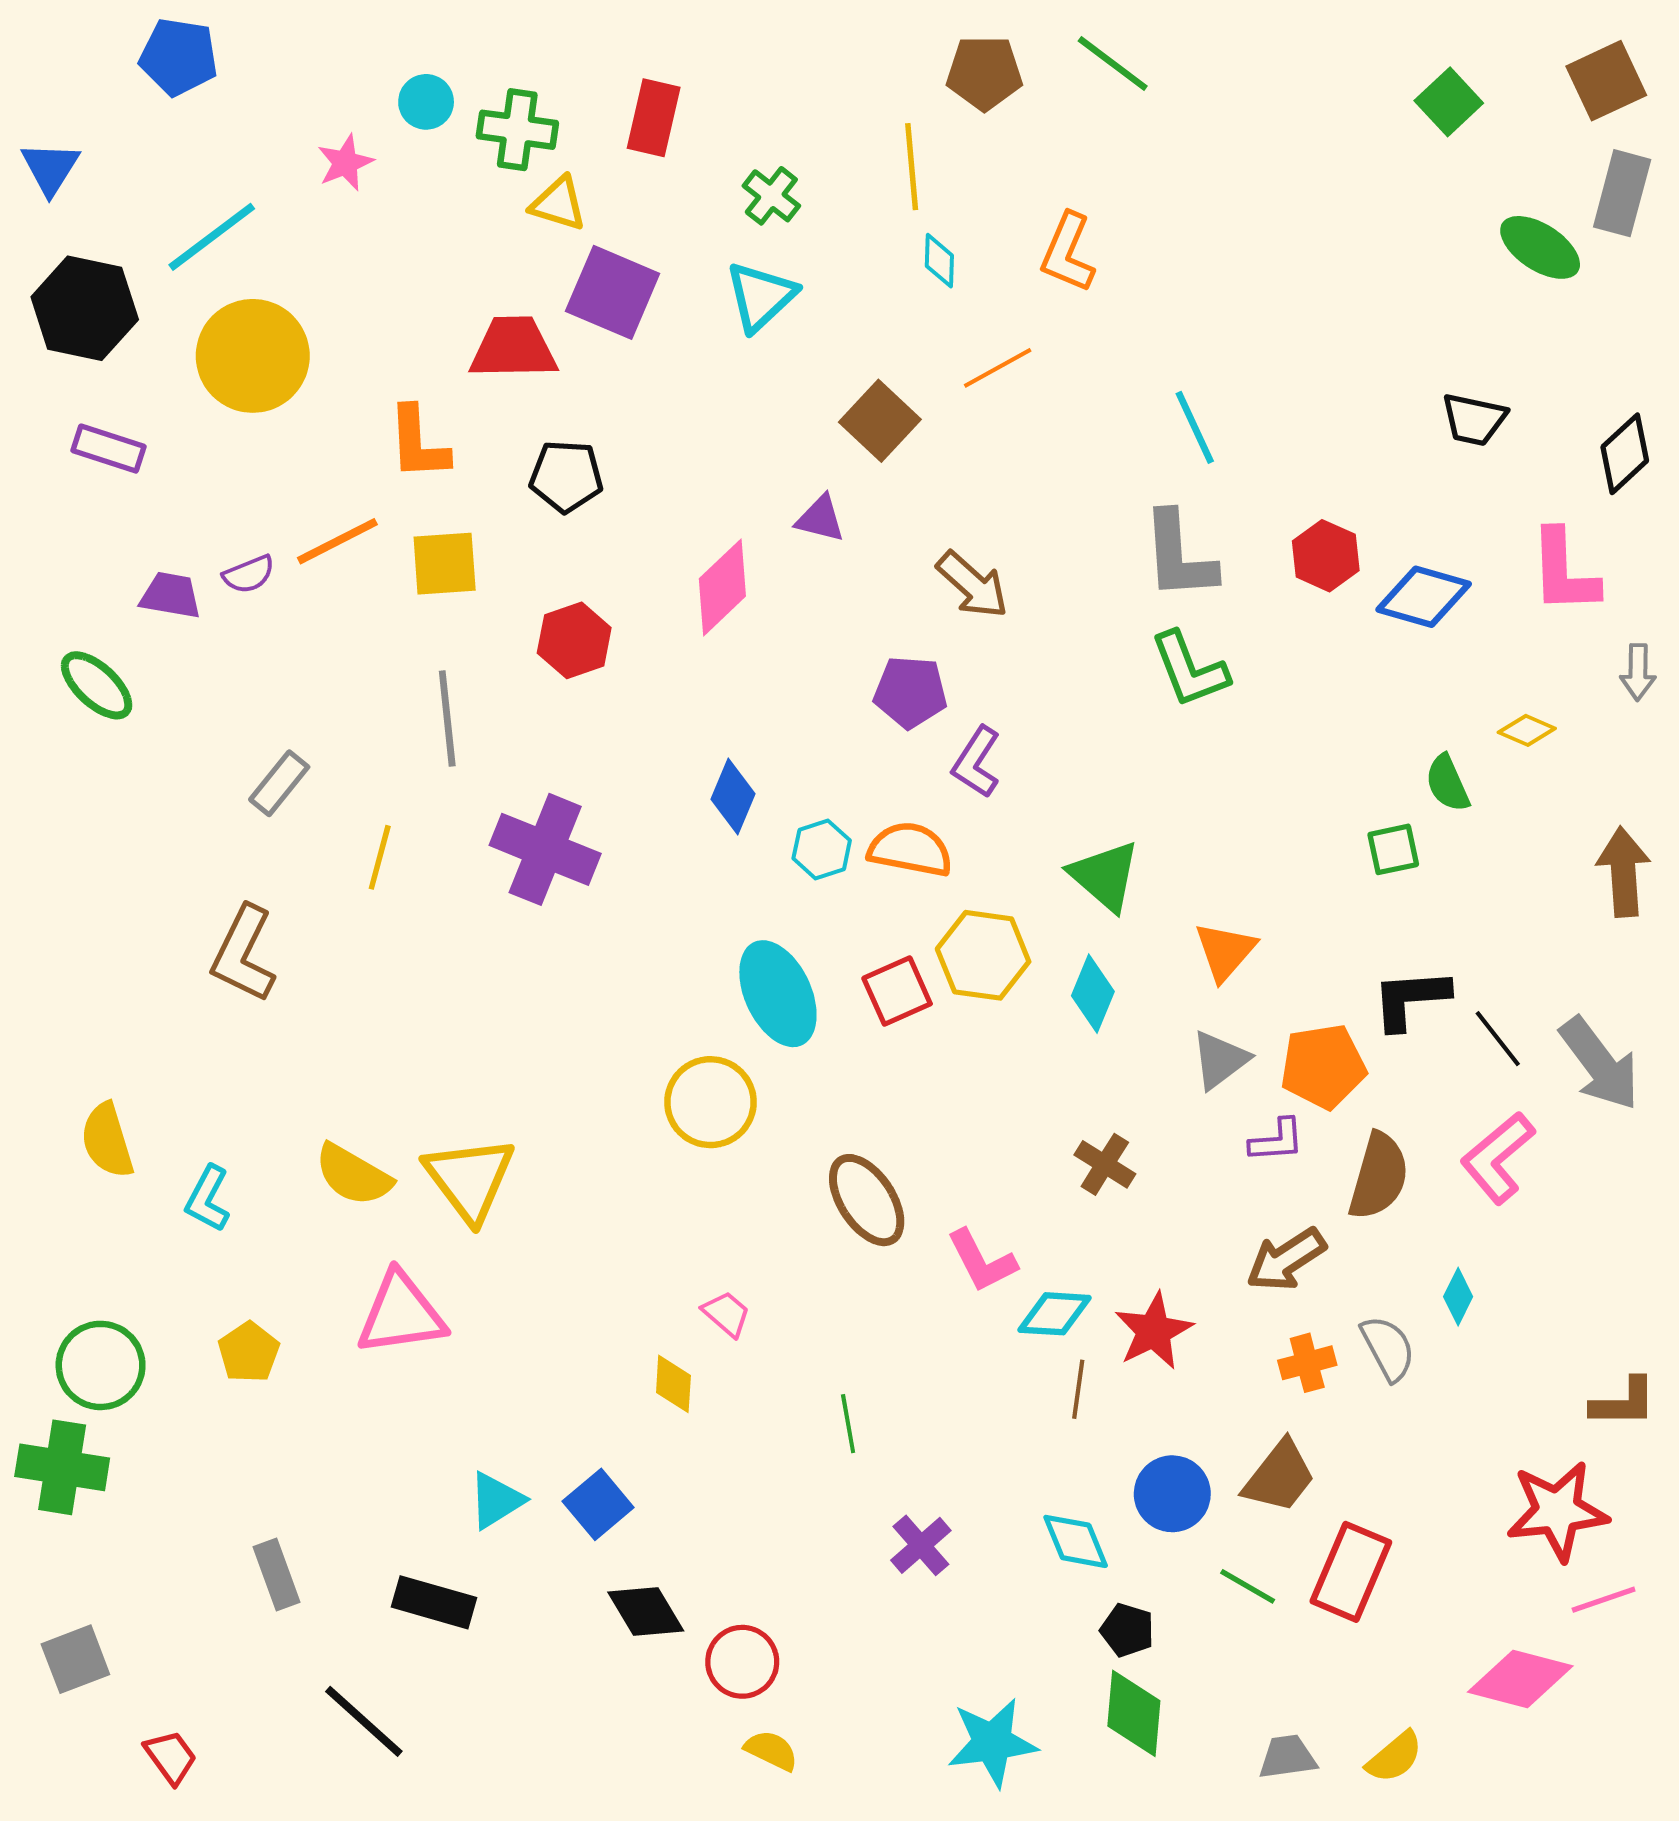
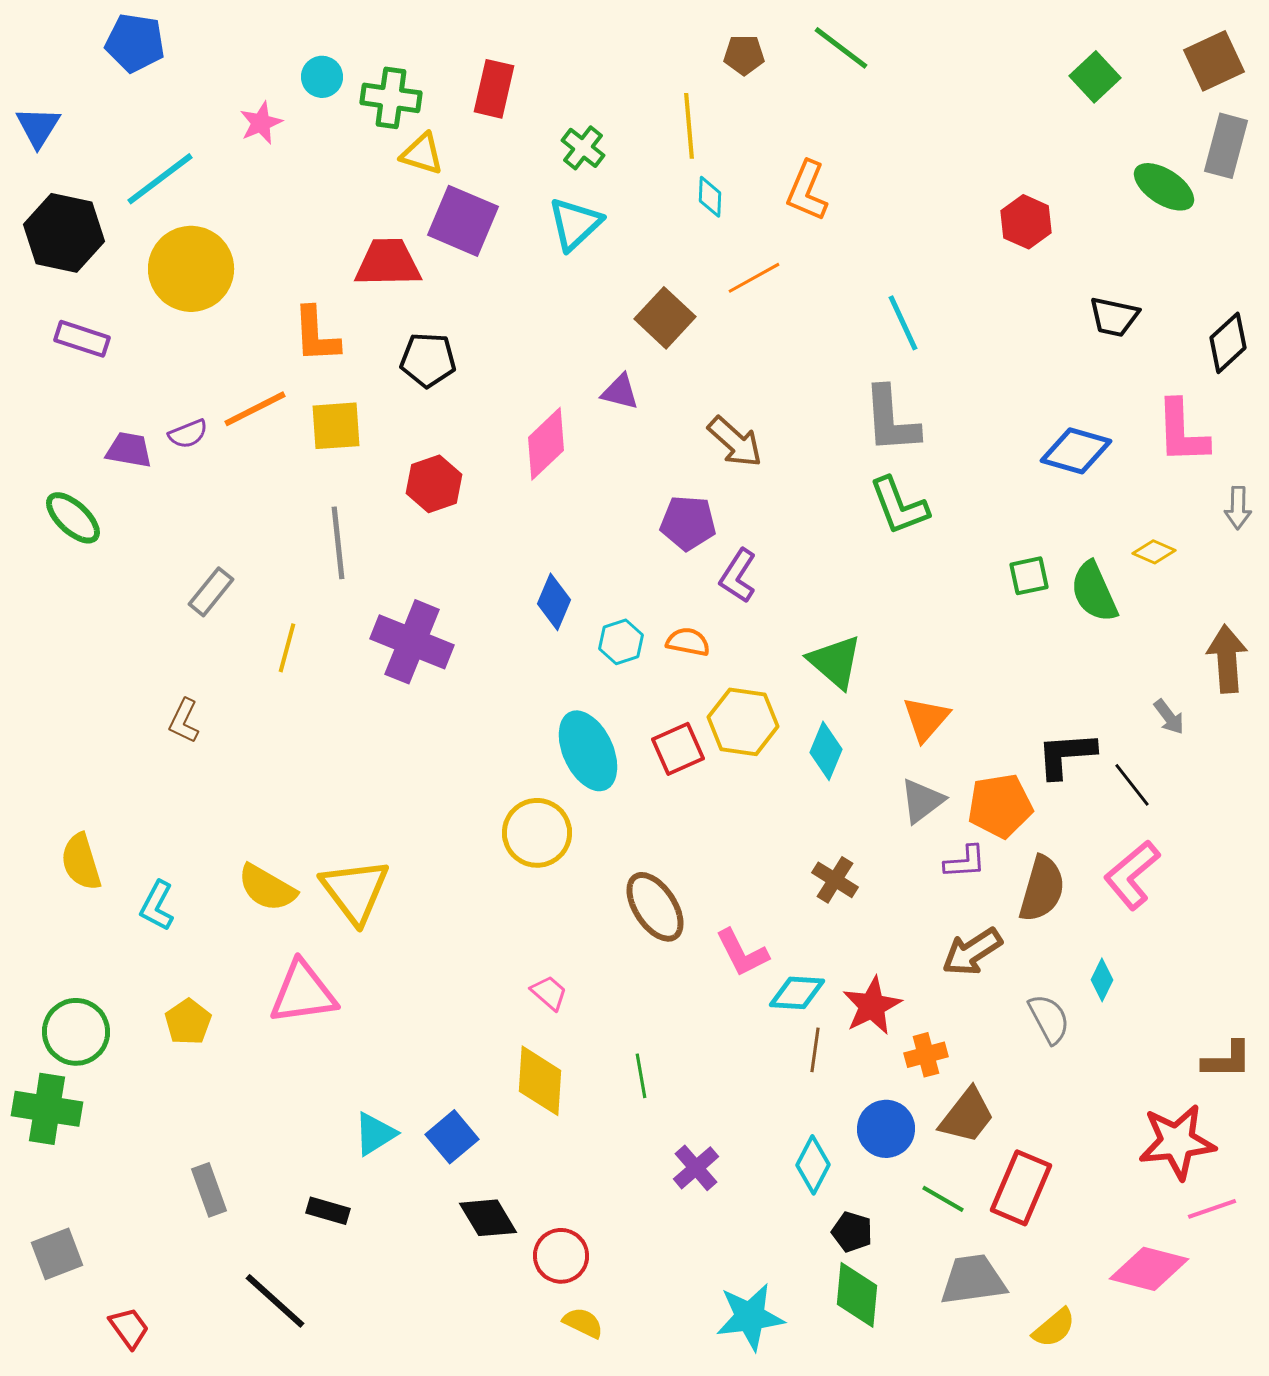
brown pentagon: (984, 73) -> (744, 55), size x0.7
red hexagon: (1326, 556) -> (1026, 222), moved
green semicircle: (1447, 783) -> (1094, 592), size x1.4
orange semicircle: (910, 849) -> (688, 642), size x0.7
green square: (1393, 849) -> (1029, 576), moved
brown L-shape: (243, 954) -> (184, 721), size x0.6
gray arrow: (1600, 1064) -> (1169, 717), moved, size x0.5
orange cross: (1307, 1363) -> (926, 1055), moved
yellow diamond: (673, 1384) -> (540, 1081), moved, size x1.6
cyan diamond: (1076, 1541) -> (813, 1165), turned 50
black rectangle: (434, 1602) -> (328, 1211), size x0.7
gray trapezoid: (1287, 1757) -> (973, 1280), moved, size x1.5

